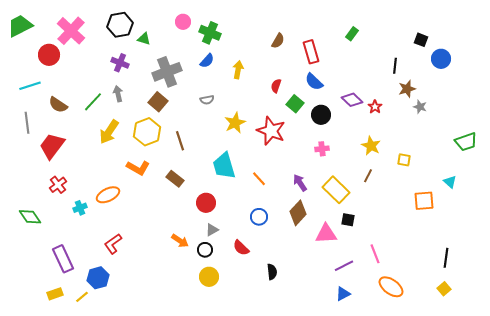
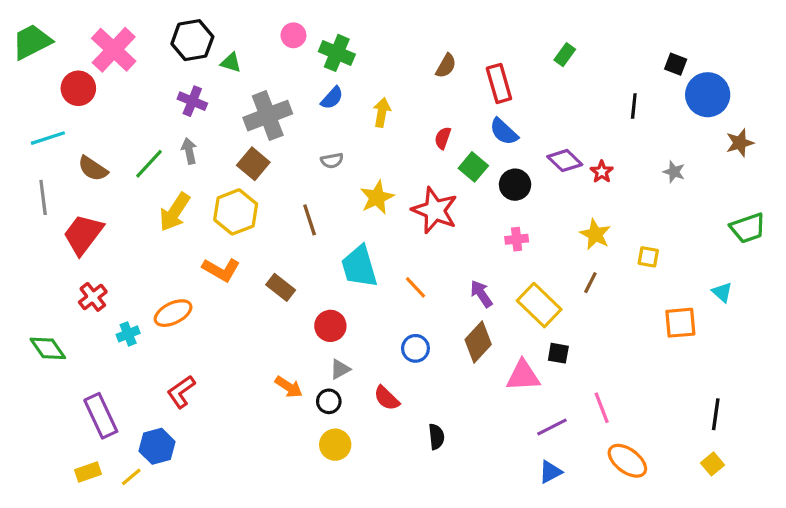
blue circle: (441, 59) -> (708, 95), size x1.4
brown star: (407, 89) -> (740, 143), moved
brown line: (180, 141) -> (310, 220), moved

